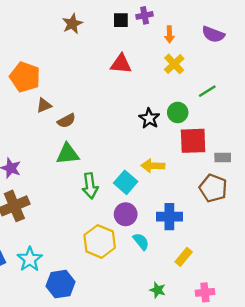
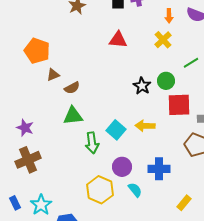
orange arrow: (169, 34) -> (169, 16), moved
cyan square: (126, 182) -> (116, 130), moved
yellow rectangle: (184, 257) -> (184, 203), moved

